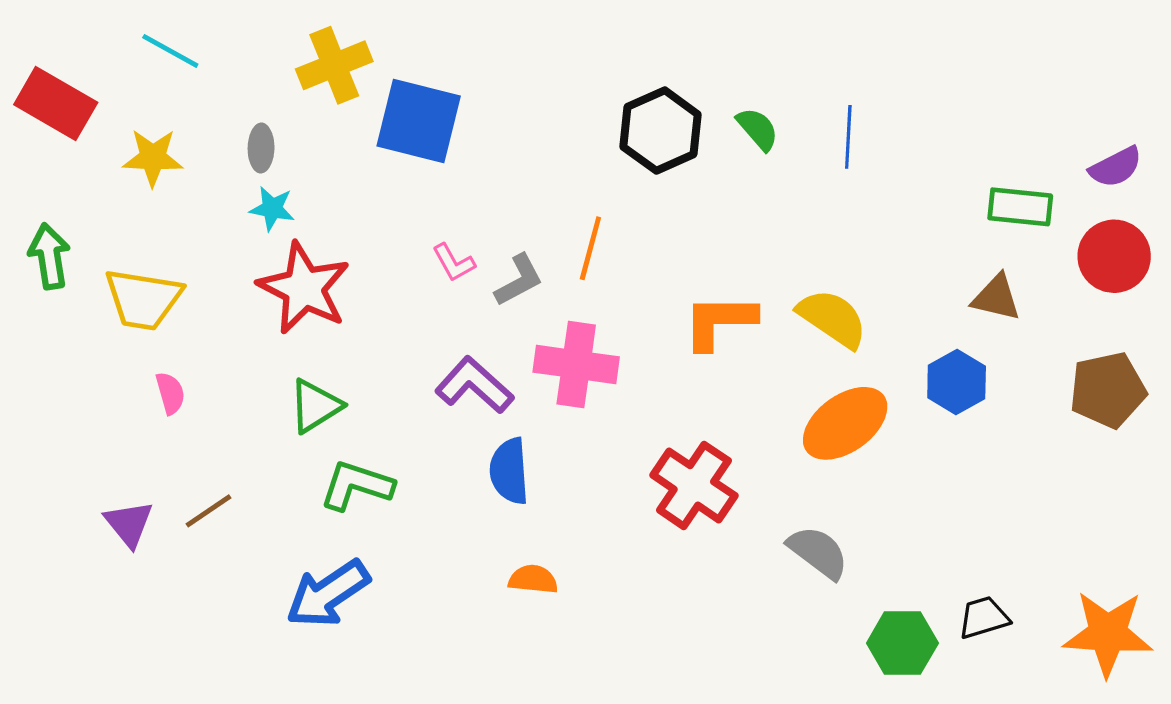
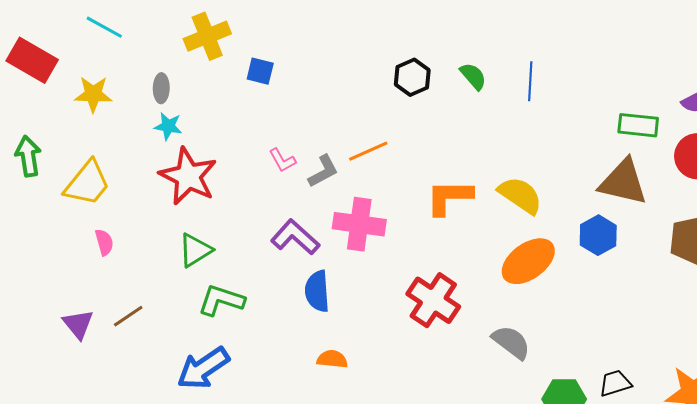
blue square: (419, 121) -> (260, 71), size x0.5
black hexagon: (661, 131) -> (412, 77), size x0.7
orange line: (590, 248) -> (368, 151), turned 51
brown triangle: (996, 298) -> (623, 182), size x1.6
yellow trapezoid: (143, 299) -> (87, 183), turned -60

